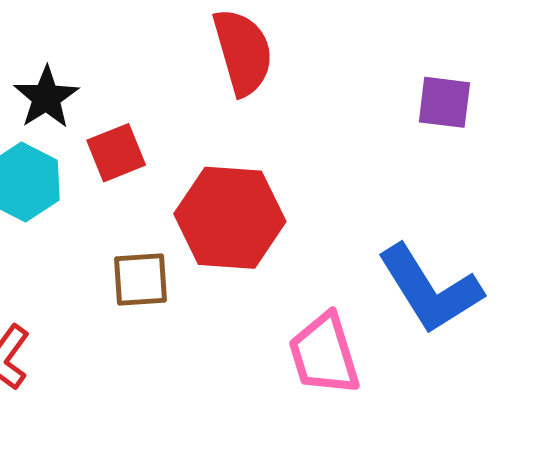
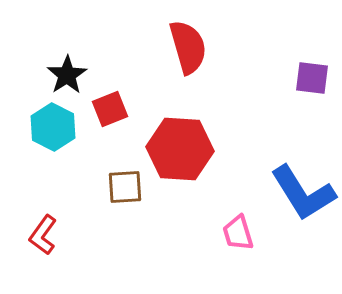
pink trapezoid: (324, 354) -> (238, 233), size x0.7

